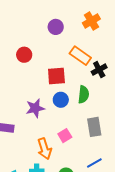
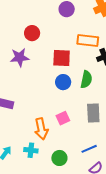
orange rectangle: (80, 56) -> (88, 41), turned -35
purple star: (35, 108) -> (20, 57), moved

